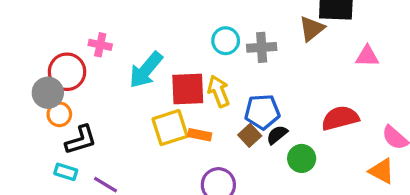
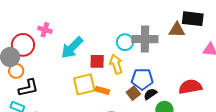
brown triangle: (312, 29) -> (177, 30), turned 36
cyan circle: (226, 41) -> (125, 42), moved
gray cross: (262, 47) -> (145, 39), size x1.4
red square: (188, 89) -> (97, 61), size x0.7

